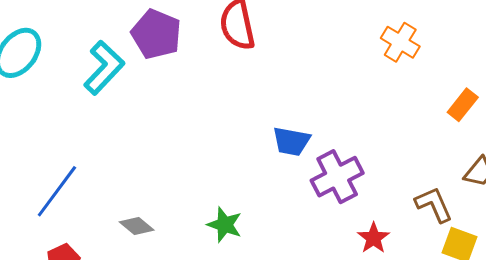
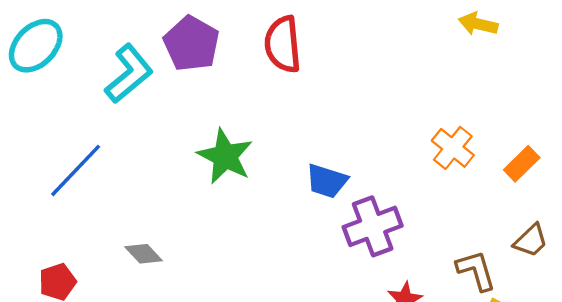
orange cross: (400, 42) -> (453, 148), moved
blue line: (57, 191) -> (76, 170), moved
green star: (225, 225) -> (225, 156), moved, size x1.4

